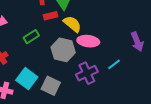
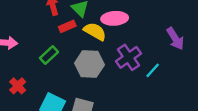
pink ellipse: (88, 41) -> (115, 18), moved
purple cross: (87, 73) -> (129, 57), moved

